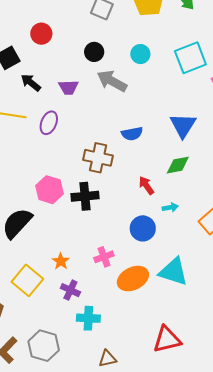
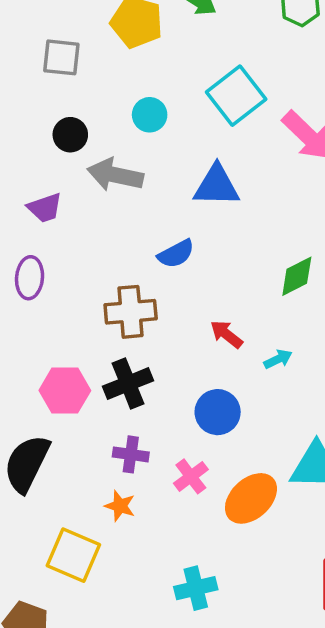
blue triangle: (183, 125) -> (217, 186), moved, turned -44
green diamond: (178, 165) -> (297, 276), moved
blue circle: (143, 228) -> (218, 412), moved
purple cross: (70, 290) -> (131, 454), moved

